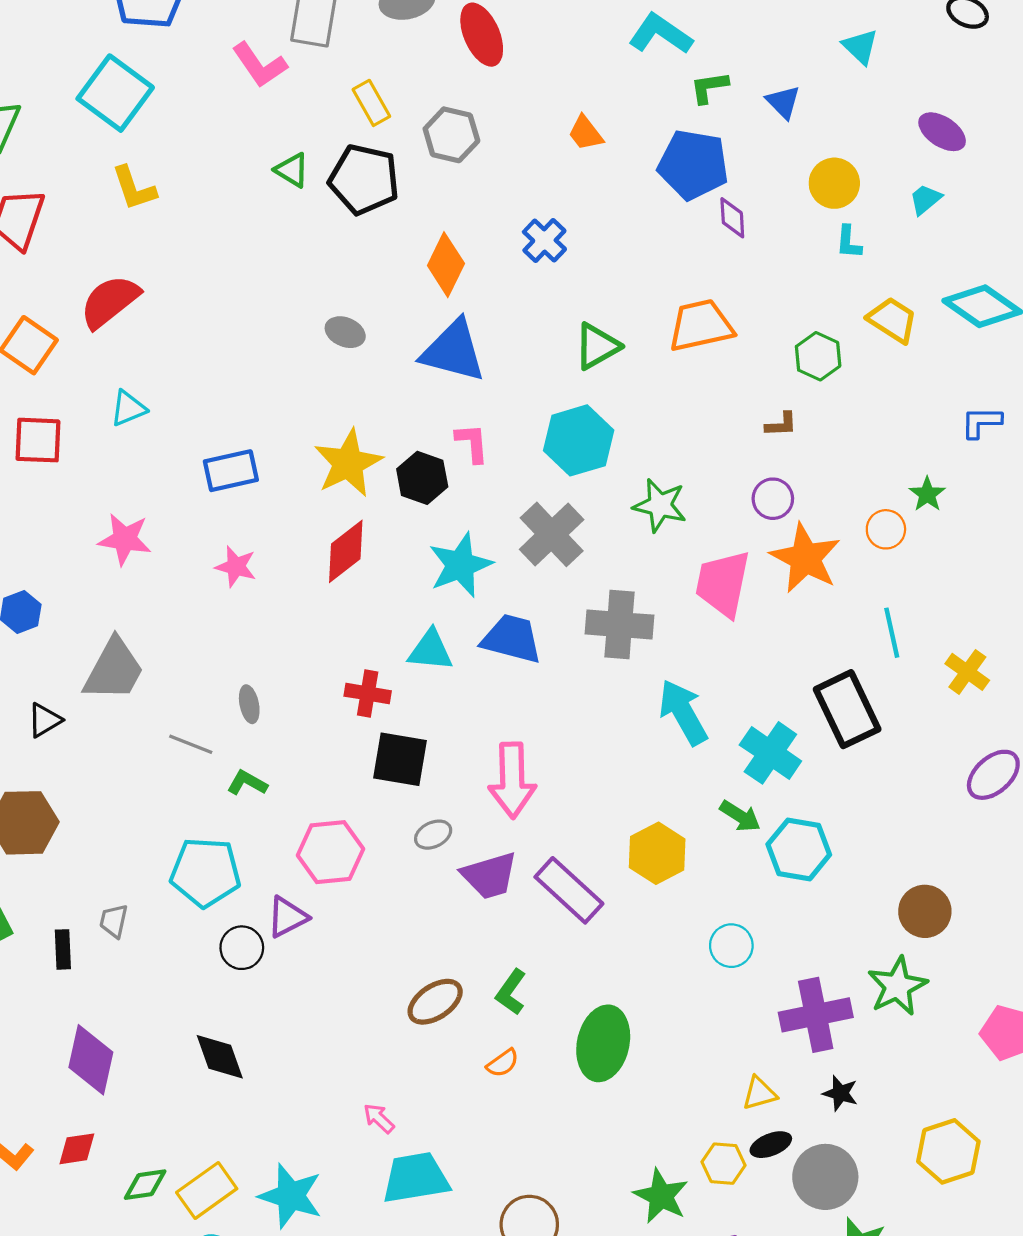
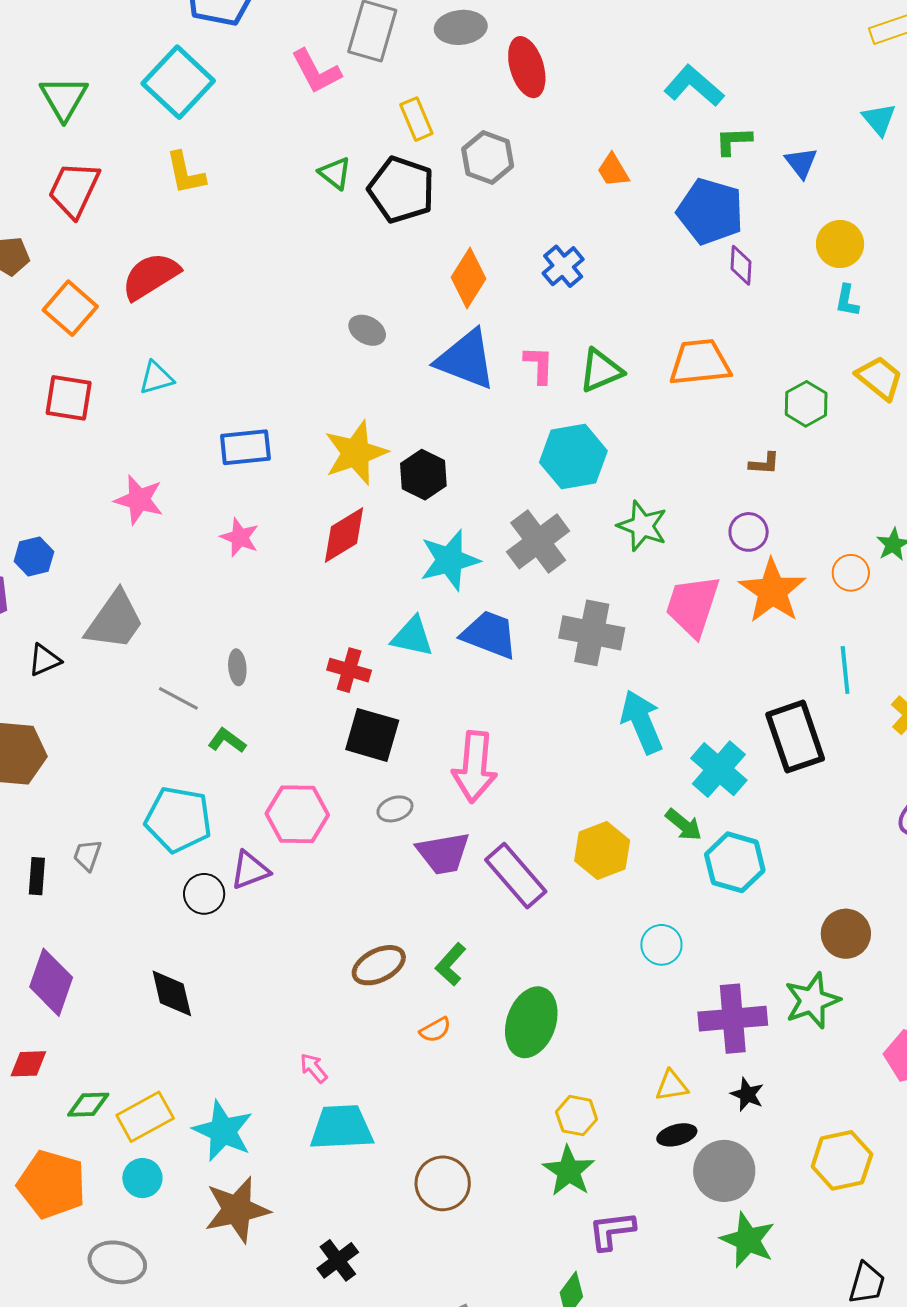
pink L-shape: (472, 443) -> (539, 365), moved
yellow hexagon: (724, 1164) -> (577, 1116), moved

